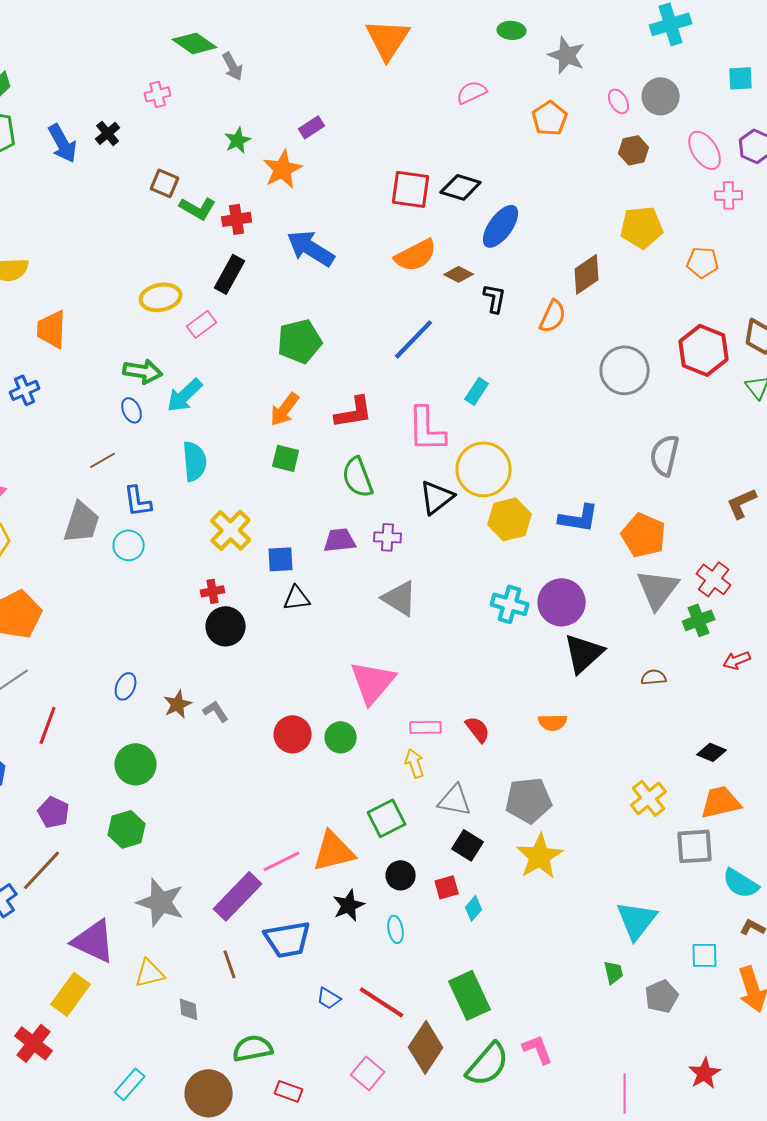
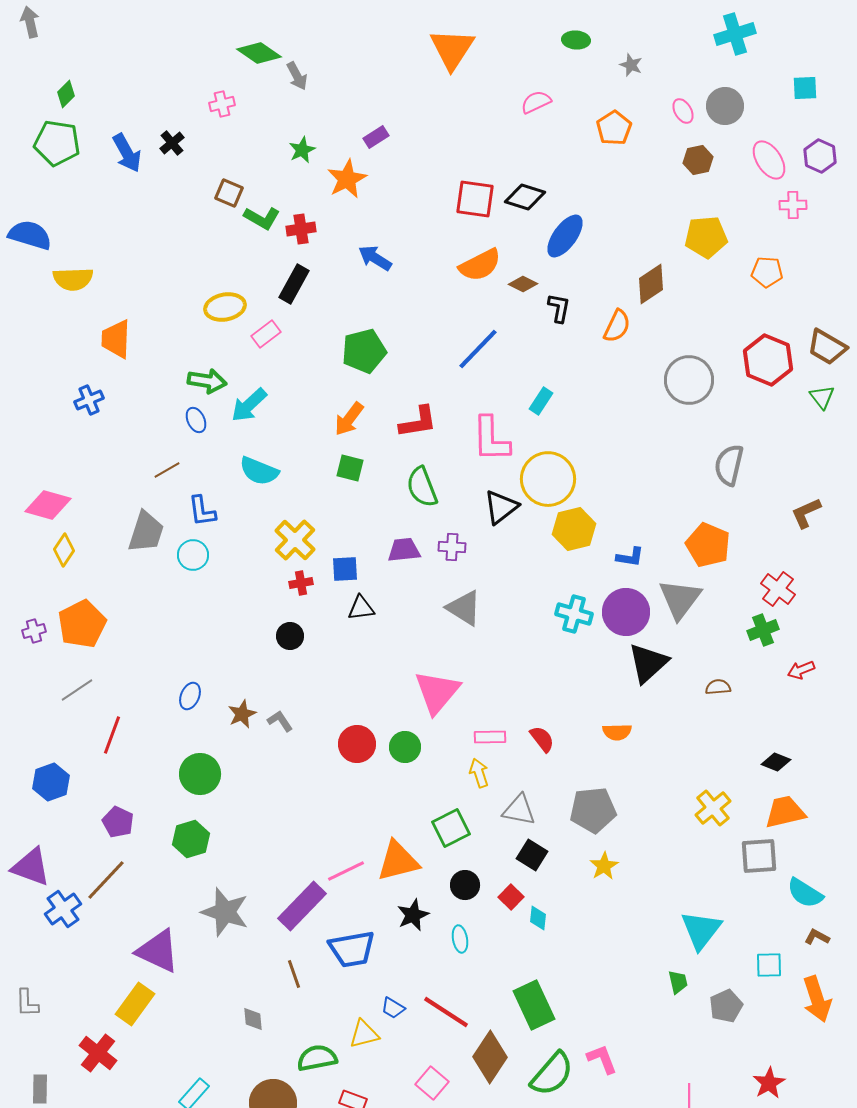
gray star: (567, 55) -> (631, 65), size x0.6
blue arrow: (311, 248) -> (375, 258), size x0.7
cyan semicircle: (195, 461) -> (259, 471), turned 117
blue L-shape: (579, 518) -> (630, 557), moved, size x0.7
gray triangle: (658, 589) -> (680, 599), moved
red cross: (213, 591) -> (301, 583), moved
black circle: (226, 626) -> (290, 636), size x0.7
yellow star: (540, 856) -> (604, 866), size x0.6
red square: (447, 887) -> (511, 897), turned -30
cyan diamond: (474, 908) -> (538, 918), turned -35
yellow triangle: (150, 973) -> (364, 1034), moved

